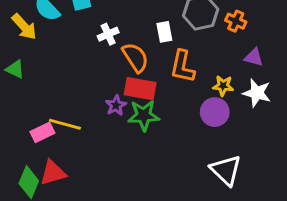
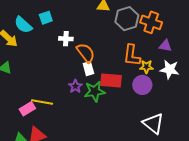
orange cross: (236, 21) -> (151, 22), size x1.5
white rectangle: (164, 32) -> (88, 69), moved
white cross: (108, 34) -> (66, 39), turned 32
orange L-shape: (182, 66) -> (132, 55), moved
red rectangle: (140, 89) -> (111, 80), moved

